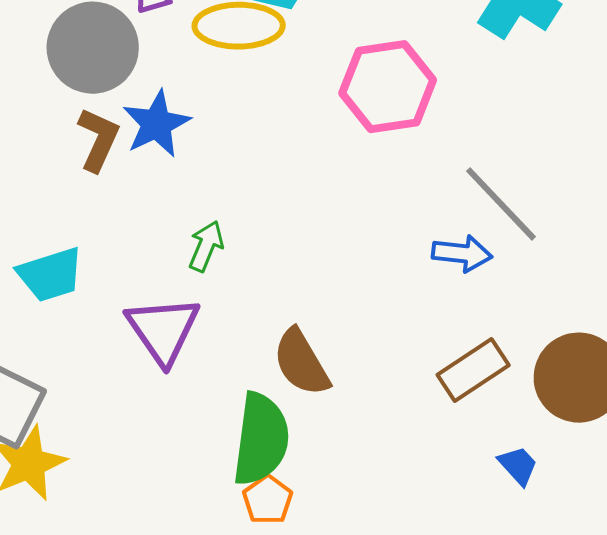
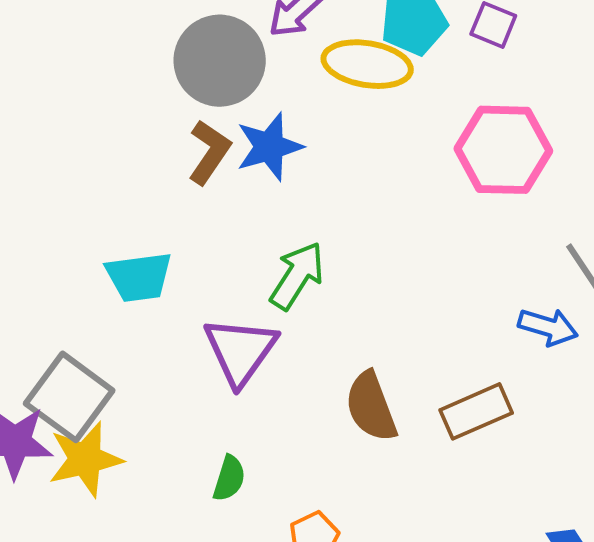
green arrow: (206, 246) -> (297, 276), size x1.4
brown rectangle: (473, 370) -> (476, 411), moved
green semicircle: (261, 439) -> (229, 478), moved, size x0.5

